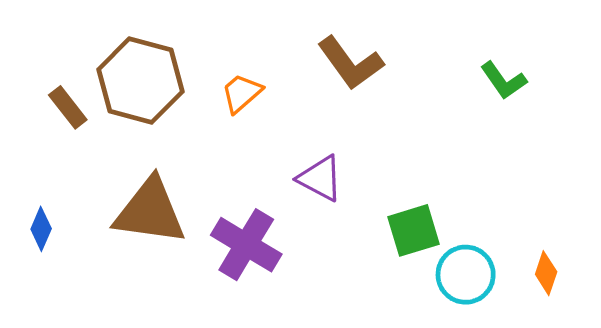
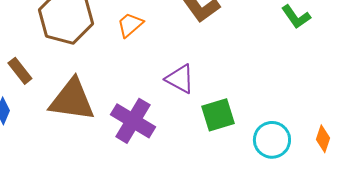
brown rectangle: (68, 107) -> (20, 71), moved
green square: (414, 230) -> (218, 115), moved

